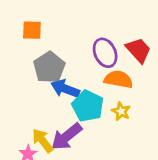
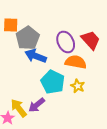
gray pentagon: (49, 67) -> (28, 38), moved
blue arrow: (65, 89) -> (36, 56), moved
purple arrow: (67, 137) -> (37, 105), size x0.7

